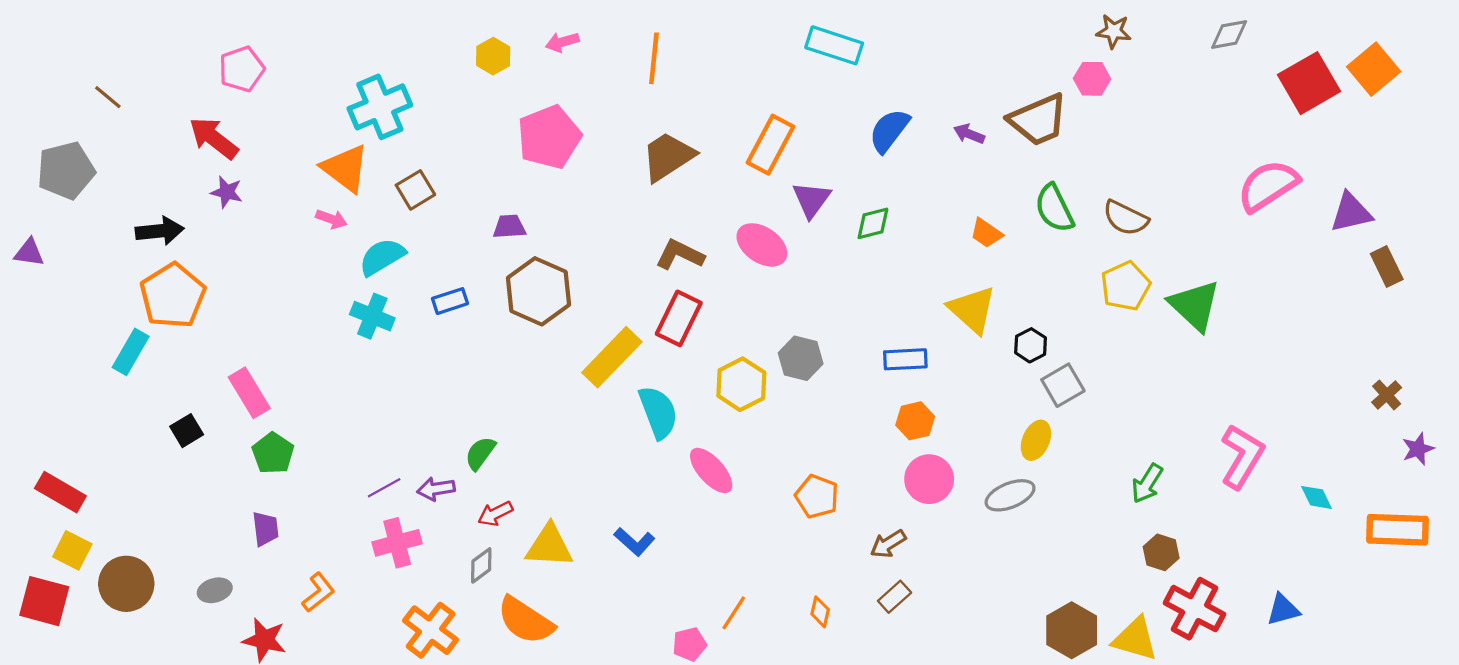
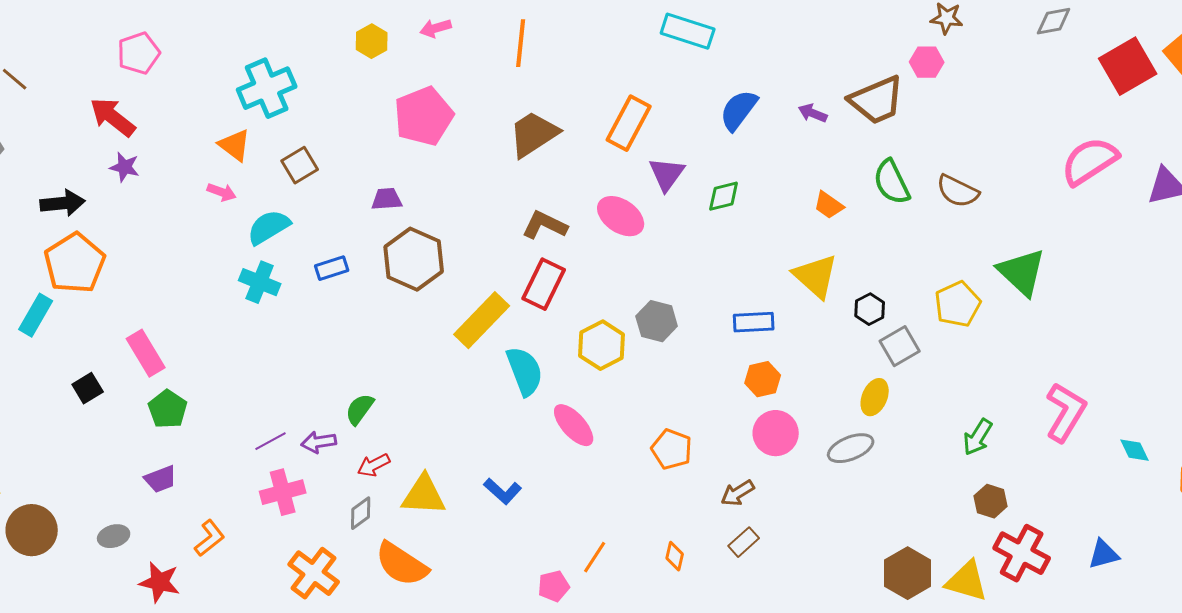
orange triangle: (345, 168) -> (235, 145), size x0.7
yellow pentagon: (1125, 286) -> (958, 304), moved
purple trapezoid: (265, 529) -> (161, 479), turned 76

